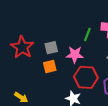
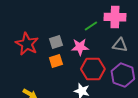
green line: (87, 34) -> (91, 26), turned 40

